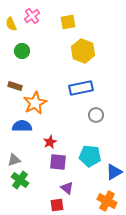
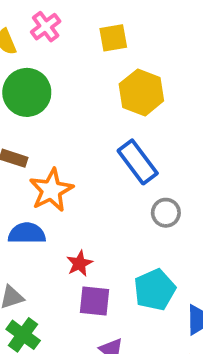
green circle: (22, 51) -> (27, 92), size x1.6
blue rectangle: (81, 88) -> (138, 162), turned 65
cyan pentagon: (90, 156) -> (155, 290), turned -30

